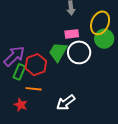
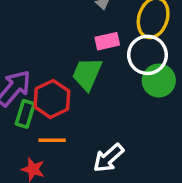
green circle: (104, 39) -> (159, 80), moved
white circle: (79, 52) -> (147, 55), moved

